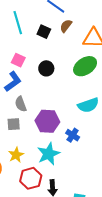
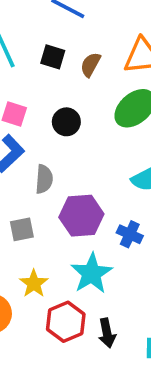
brown semicircle: (66, 26) -> (90, 65), moved
gray semicircle: (21, 104) -> (44, 179), moved, turned -147

